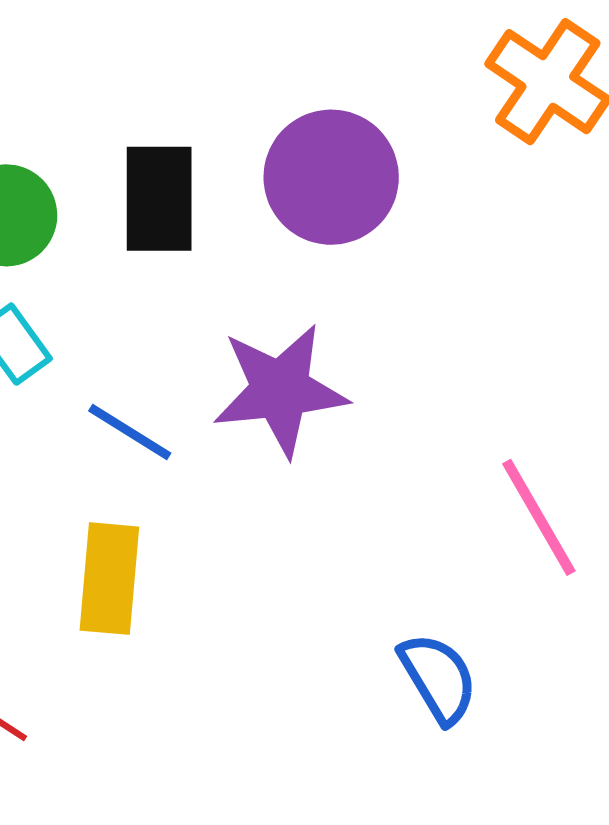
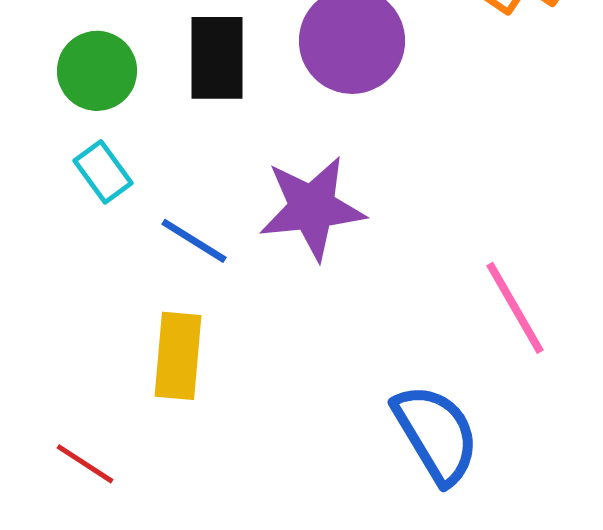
blue semicircle: (438, 678) -> (436, 434), size x1.4

